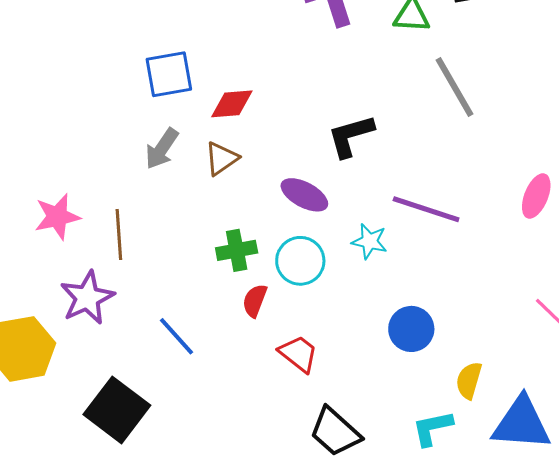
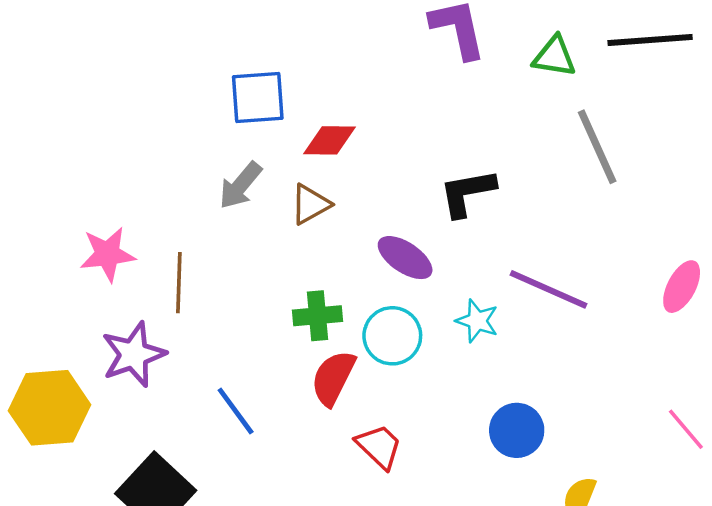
red semicircle: (255, 301) -> (333, 378), size x1.4

